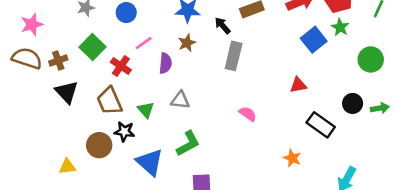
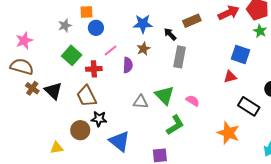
blue square: (314, 40) -> (241, 55), moved, turned -30
brown cross: (58, 60) -> (32, 88), moved, turned -32
red cross: (121, 66) -> (94, 69), turned -35
gray triangle: (180, 100) -> (141, 102), moved
green triangle: (146, 110) -> (164, 95), moved, size x1.5
green L-shape: (188, 144) -> (175, 125), moved
orange star: (292, 158) -> (228, 133), size x1.6

